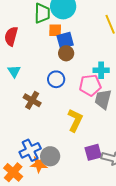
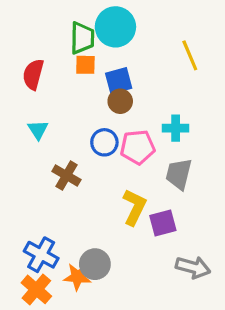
orange square: (55, 30) -> (85, 65), moved
pink pentagon: (90, 85) -> (138, 147), moved
blue cross: (30, 150) -> (41, 255), moved, turned -35
purple square: (93, 152) -> (163, 223), moved

